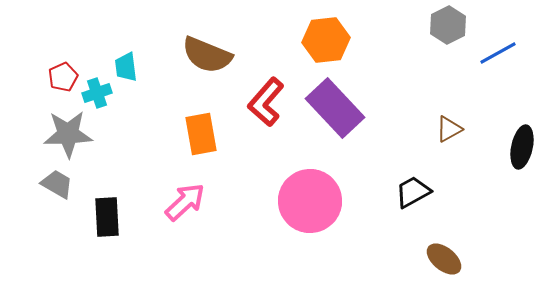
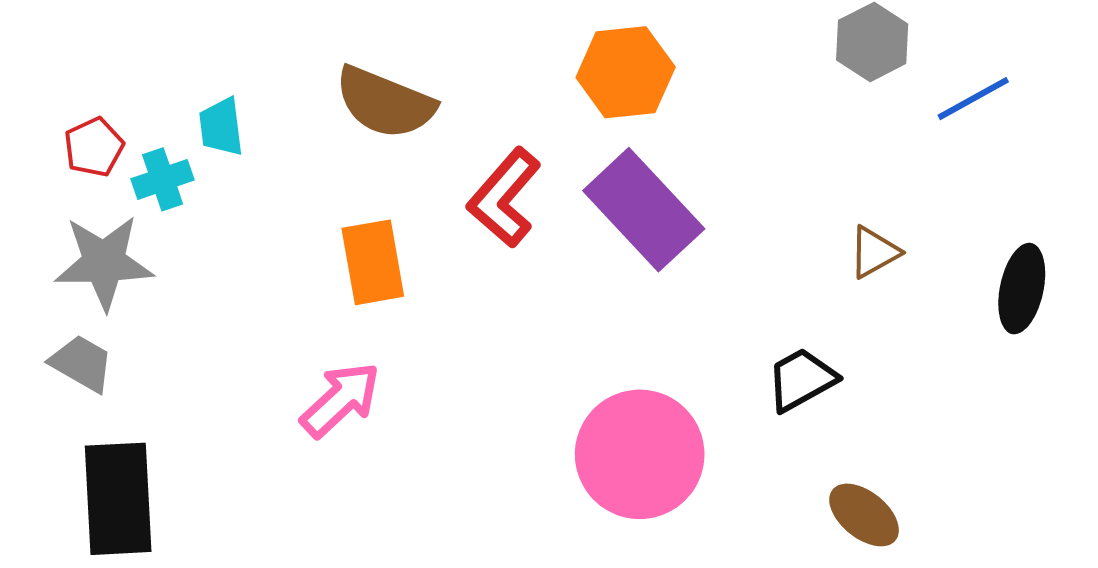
pink circle: (310, 201) -> (640, 454), moved
black rectangle: (107, 217) -> (118, 499), moved, size x1.4

